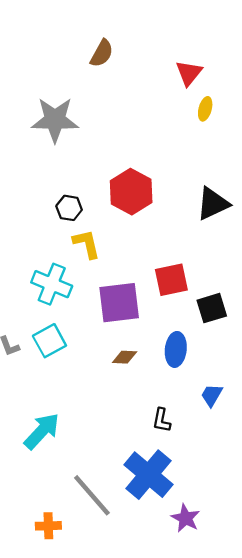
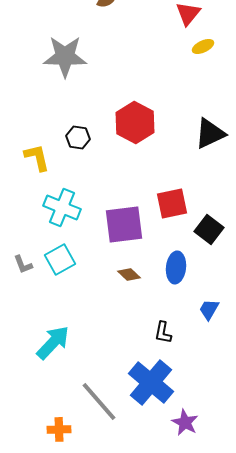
yellow ellipse: (205, 109) -> (203, 46), turned 50
yellow L-shape: (86, 244) -> (37, 157), moved
black square: (212, 308) -> (209, 229), turned -36
brown diamond: (125, 357) -> (129, 274), turned 40

